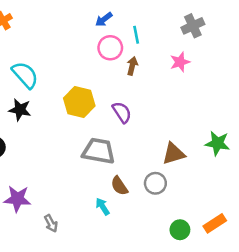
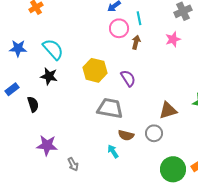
brown semicircle: (119, 186) -> (126, 135), turned -42
green circle: (180, 230) -> (173, 169), size x1.6

